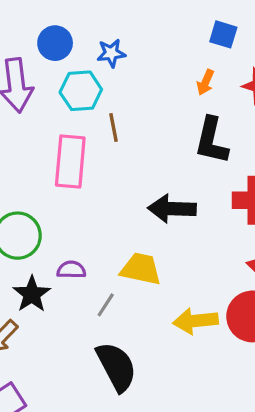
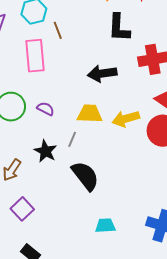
purple semicircle: (71, 270) -> (46, 109), moved, turned 36
black star: (32, 294) -> (45, 151), moved
yellow arrow: (196, 321) -> (126, 119), moved

